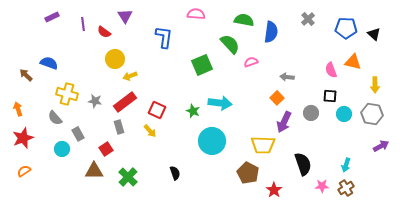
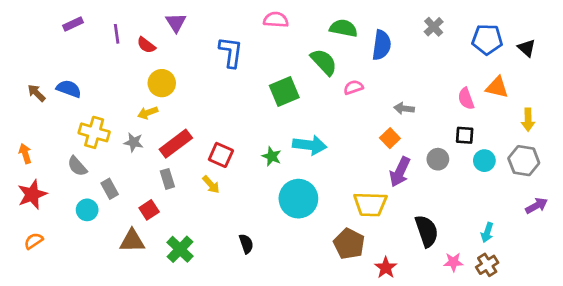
brown arrow: (26, 75) -> (36, 93), moved
yellow arrow: (130, 76) -> (148, 113), moved

